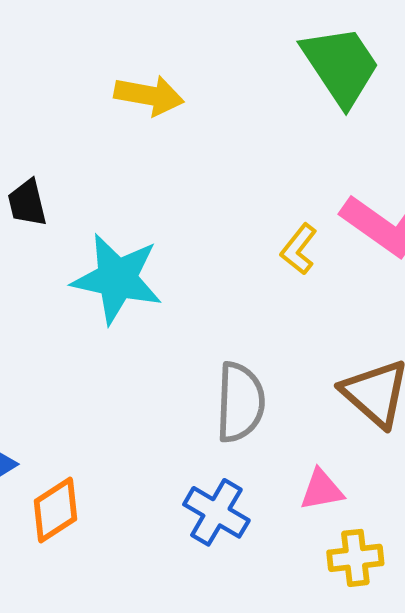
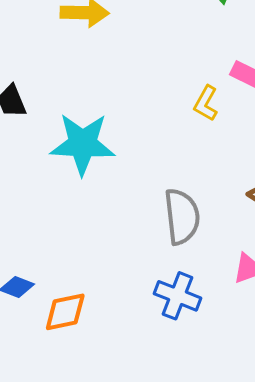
orange diamond: (55, 510) -> (65, 312), turned 30

